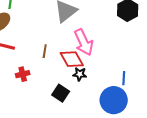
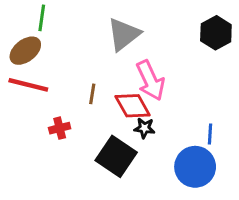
black square: (61, 93) -> (116, 156), size x1.5

